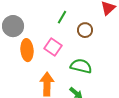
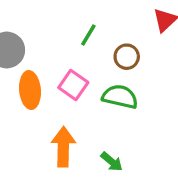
green semicircle: (81, 66) -> (120, 97), moved

